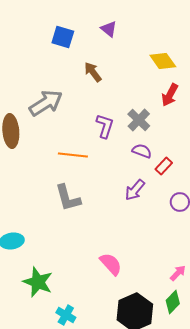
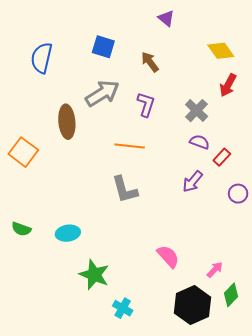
blue square: (63, 37) -> (103, 47), moved
purple L-shape: (105, 126) -> (146, 104), moved
pink arrow: (178, 273) -> (215, 270), moved

